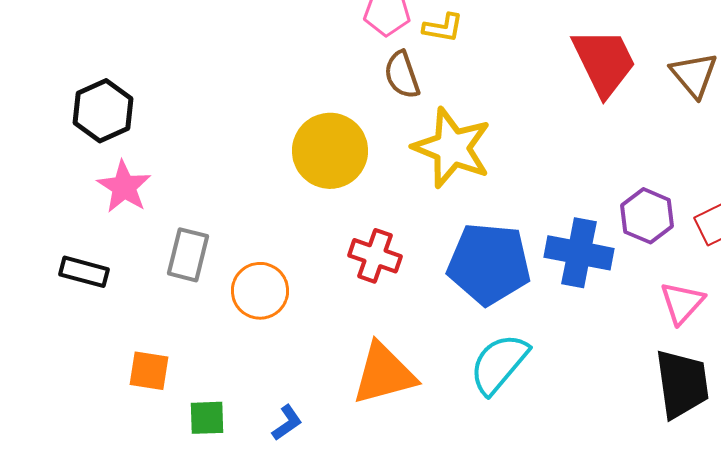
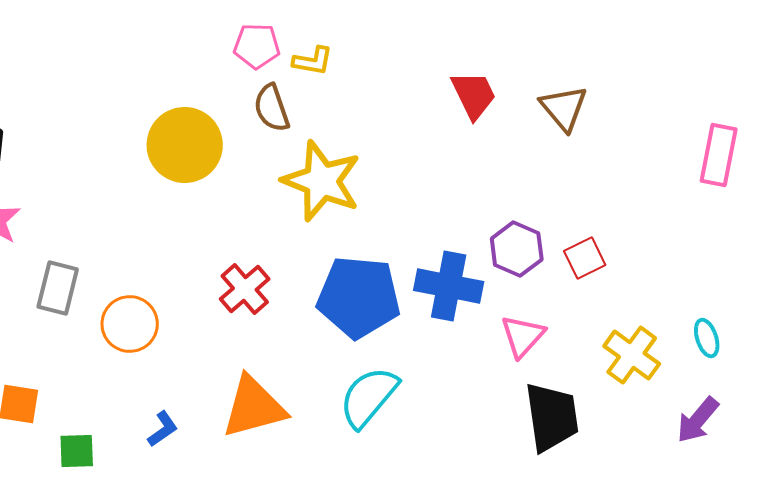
red trapezoid: (604, 62) -> (474, 95), size x0.7
yellow circle: (330, 151) -> (185, 145), moved
red cross: (375, 256) -> (245, 289), turned 30
pink triangle: (682, 303) -> (523, 336), moved
blue L-shape: (287, 423) -> (163, 429), moved

